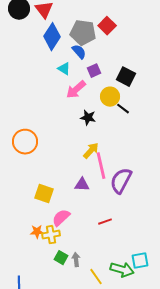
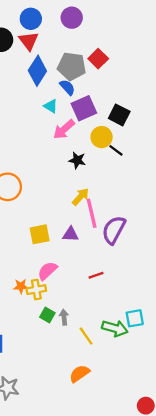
purple square: (94, 71) -> (84, 108), size x1.6
yellow square: (44, 194) -> (40, 234), moved, turned -30

